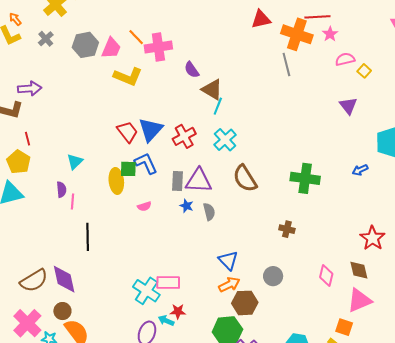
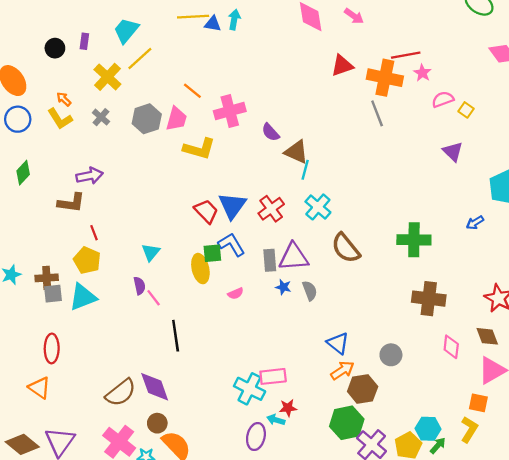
orange line: (136, 37) -> (192, 91), moved
pink line: (72, 201) -> (154, 298), turned -35
brown cross: (287, 229) -> (429, 299), moved, size x1.8

